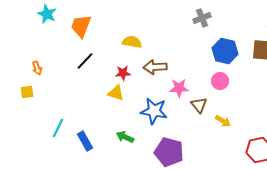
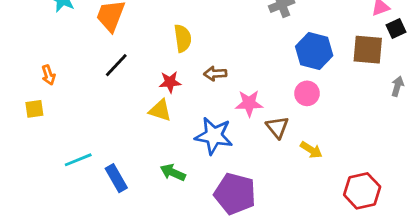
yellow semicircle: (132, 42) -> (183, 38), turned 72
brown arrow: (155, 67) -> (215, 74), size x0.7
cyan line: (58, 128) -> (78, 160), turned 42

